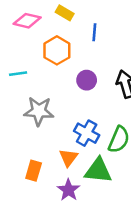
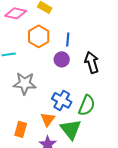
blue line: (94, 32) -> (68, 39), moved
green triangle: (98, 171) -> (71, 129), turned 45

